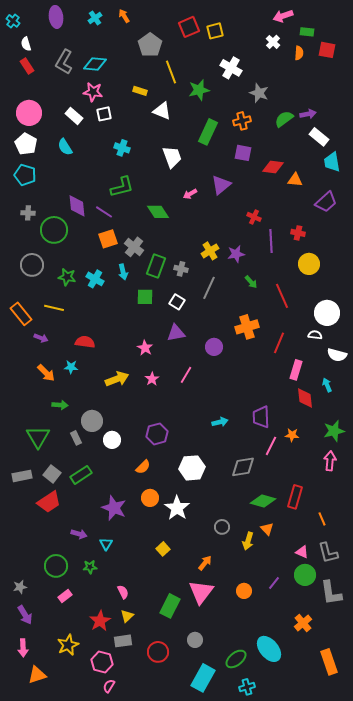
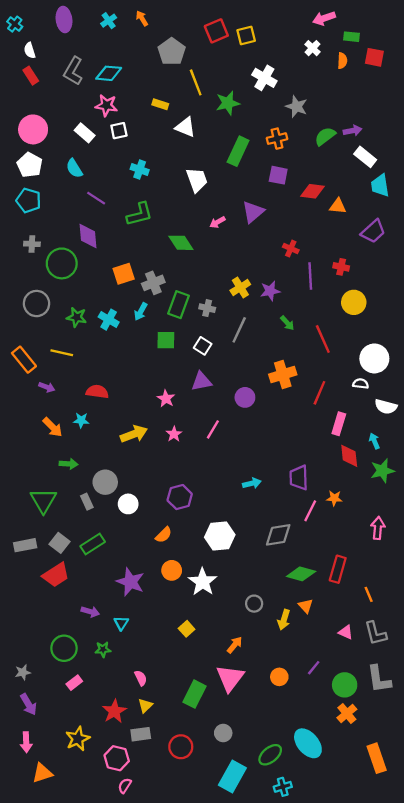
purple line: (104, 212) -> (96, 198), moved
gray cross: (134, 247) -> (153, 283), turned 30
cyan arrow: (123, 272) -> (141, 312), turned 42
green star: (334, 431) -> (382, 471), moved
green circle: (305, 575) -> (345, 685), moved

